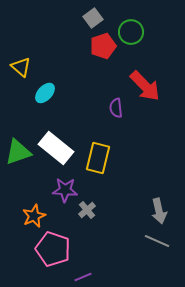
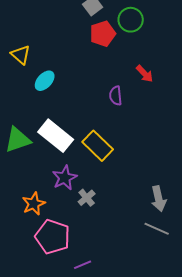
red arrow: (145, 86) -> (145, 74), size x0.6
yellow rectangle: (98, 158) -> (98, 146), turned -60
purple star: (65, 190) -> (65, 178), turned -30

